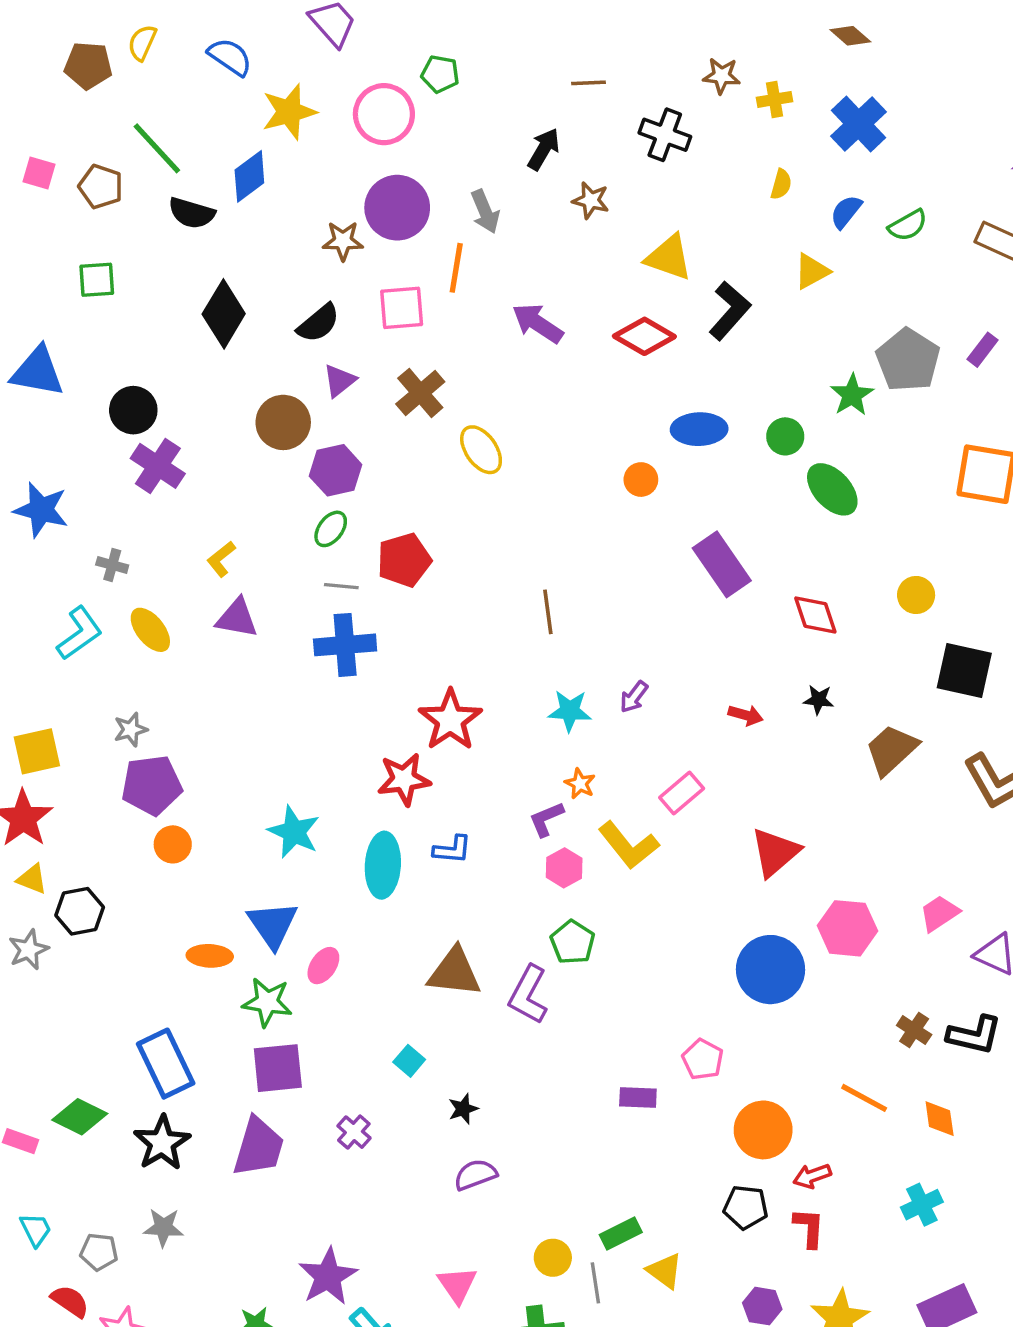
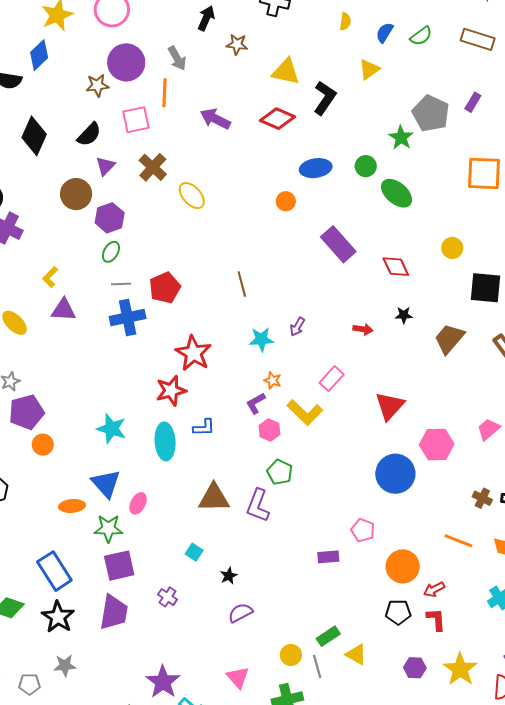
red pentagon: (404, 560) -> (165, 288), moved

